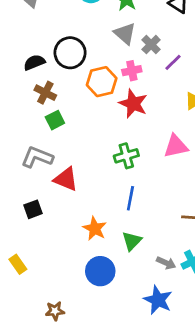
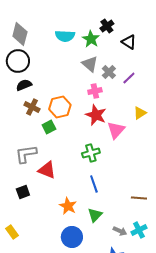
black circle: (70, 53) -> (18, 61), moved
purple line: (173, 62) -> (129, 78), moved
orange hexagon: (102, 82) -> (60, 107), moved
green square: (55, 120) -> (49, 127), moved
pink triangle: (176, 146) -> (116, 130), moved, turned -36
gray L-shape: (37, 157) -> (26, 154), turned -30
blue line: (130, 198) -> (94, 184), turned -30

